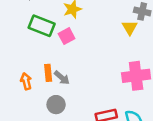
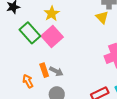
green rectangle: (42, 26) -> (30, 33), turned 40
pink square: (67, 36) -> (52, 37), size x1.5

